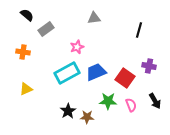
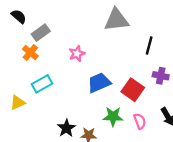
gray triangle: (94, 18) -> (116, 20), moved, size x1.6
black line: (139, 30) -> (149, 45), moved
orange cross: (23, 52) -> (30, 52), moved, turned 32
cyan rectangle: (67, 73) -> (42, 84), moved, size x0.7

